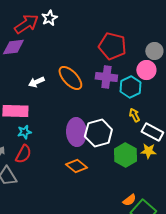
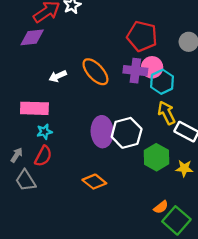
pink circle: (146, 70) -> (152, 67), moved
yellow arrow: (134, 115) -> (166, 113), size x1.5
yellow star: (148, 151) -> (184, 168), moved
orange diamond: (76, 166) -> (94, 182), moved

